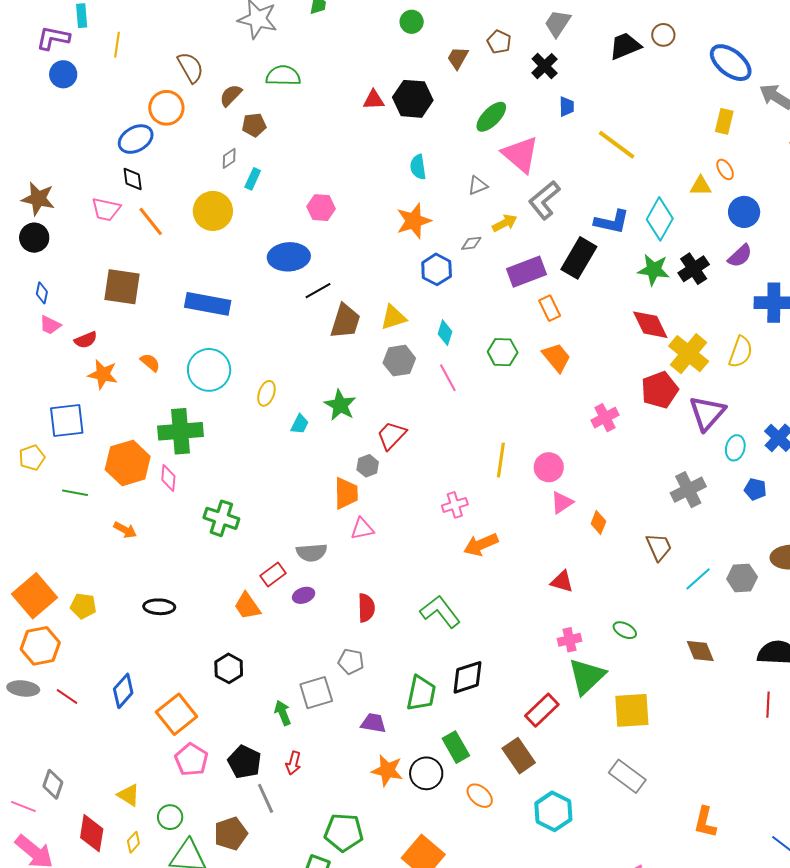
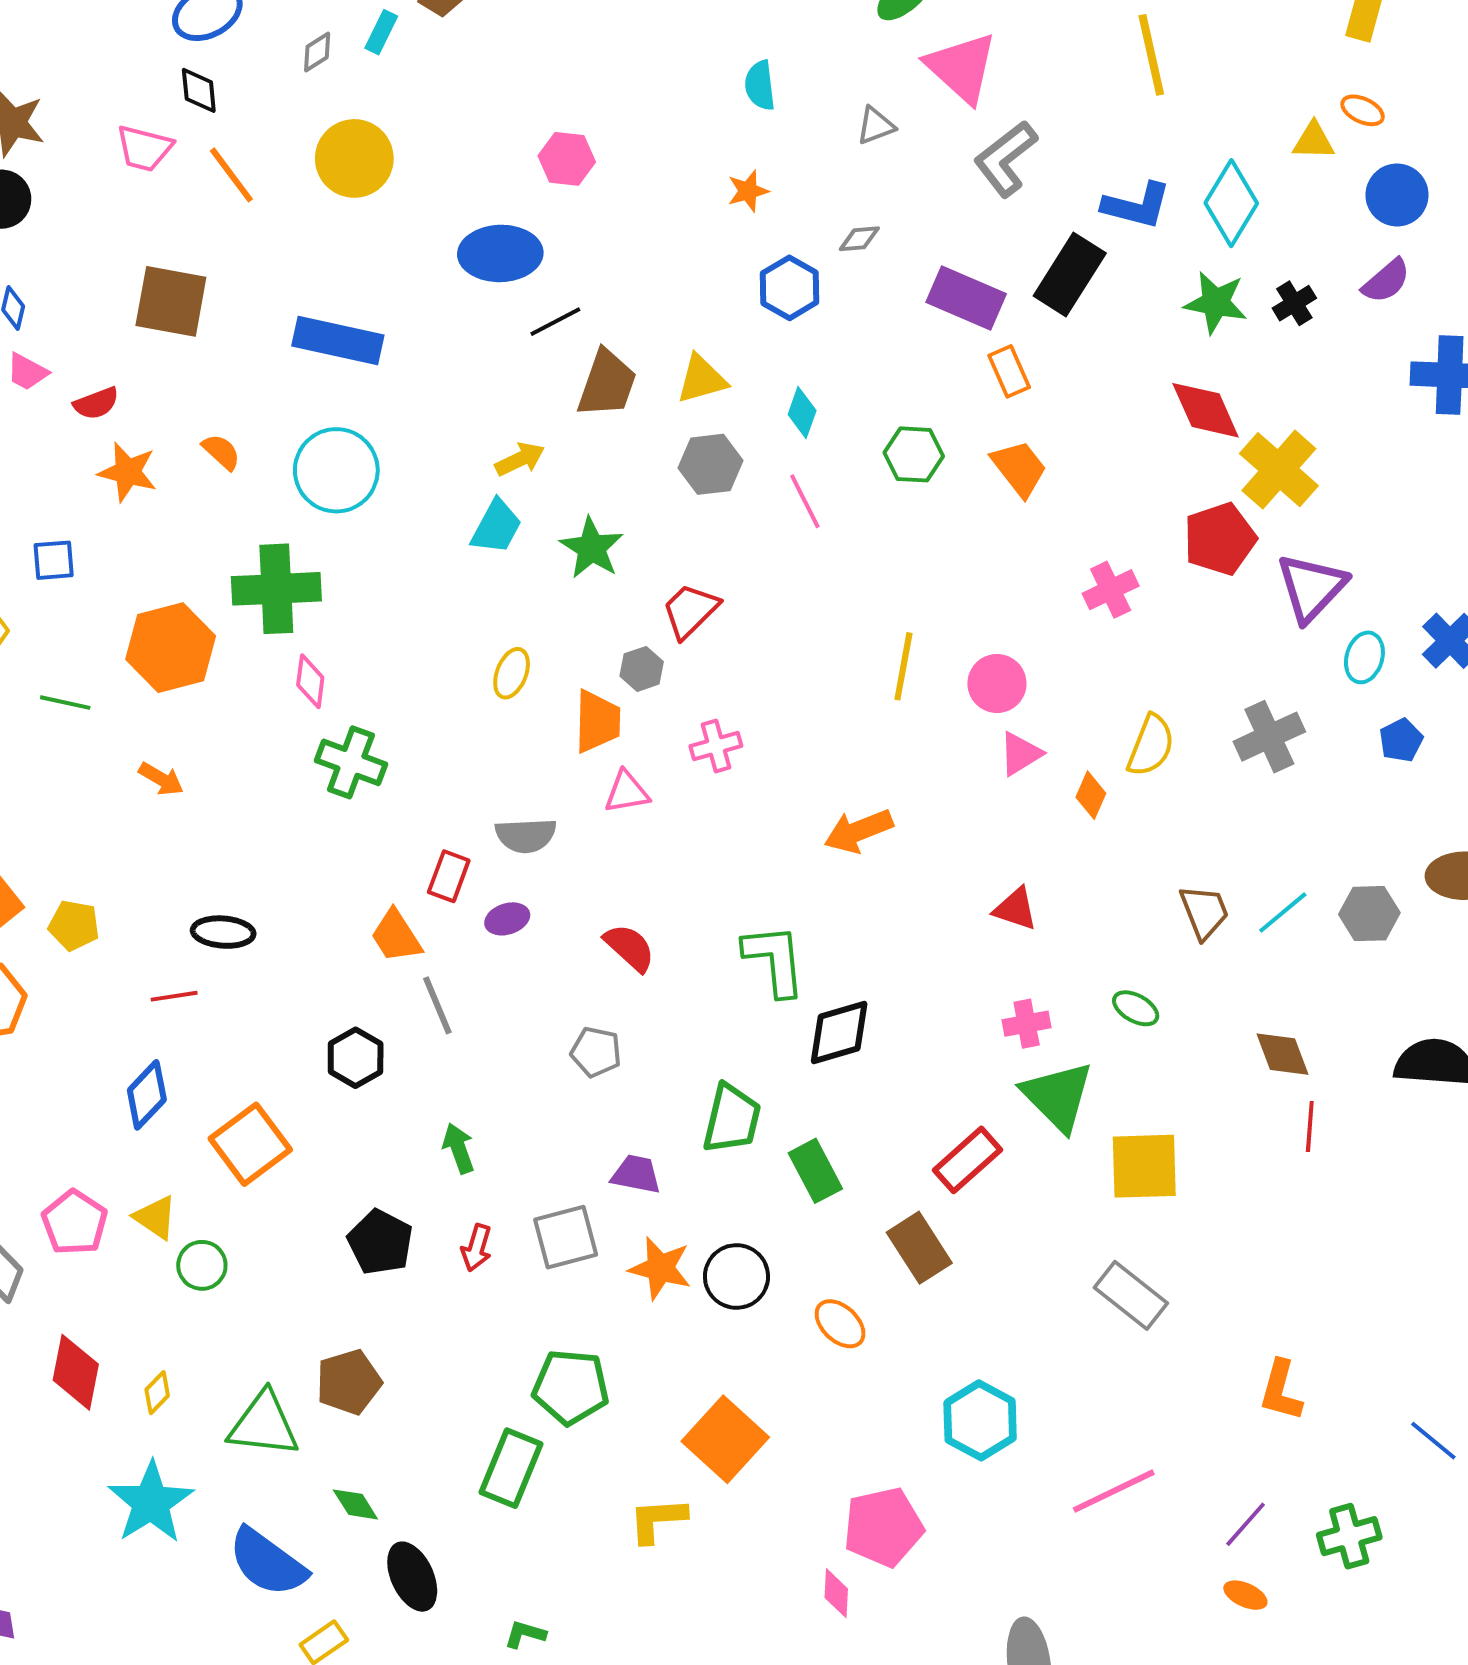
yellow line: (617, 145) -> (1151, 55), turned 39
gray diamond: (229, 158) -> (317, 52), moved
orange ellipse: (725, 169) -> (1363, 110), turned -35
cyan rectangle: (253, 179) -> (381, 32), moved
orange star: (414, 221) -> (748, 191), size x0.6
yellow arrow: (505, 223) -> (520, 459), moved
black cross: (694, 269) -> (1294, 303), size x0.7
purple rectangle: (527, 272) -> (966, 298), turned 42
yellow semicircle: (741, 352) -> (1151, 745), moved
yellow ellipse: (266, 393) -> (512, 673), moved
blue square: (67, 420) -> (54, 560), size x0.6
cyan trapezoid: (300, 424) -> (496, 527), moved, size x1.4
pink diamond: (168, 478) -> (310, 681), moved
blue pentagon: (755, 489) -> (1401, 740), turned 30
pink cross: (455, 505) -> (716, 746), moved
brown trapezoid: (659, 547) -> (1204, 912), moved
red rectangle: (273, 575) -> (449, 876), turned -35
red semicircle: (366, 608) -> (630, 948), turned -48
green L-shape: (440, 612) -> (774, 960), turned 30
green triangle: (587, 676) -> (1058, 1096), turned -33
black diamond: (468, 677) -> (839, 1033), moved
gray square: (316, 693) -> (566, 1237), moved
red line: (67, 697) -> (174, 996), moved, turned -45
red line: (768, 705) -> (1310, 1127), moved
green rectangle: (456, 747) -> (815, 1171), moved
pink pentagon: (191, 760) -> (75, 1223), moved
yellow triangle: (129, 795) -> (155, 1217), moved
gray line: (266, 798) -> (437, 1005), moved
cyan hexagon: (553, 811) -> (980, 1420), moved
green circle: (170, 817) -> (202, 1265), moved

